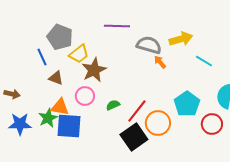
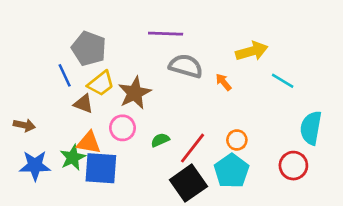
gray semicircle: (149, 45) -> (186, 66), moved
yellow trapezoid: (79, 54) -> (101, 83), moved
cyan pentagon: (187, 104) -> (232, 171), moved
orange circle: (158, 123) -> (237, 140), moved, size x0.6

